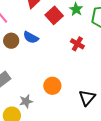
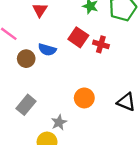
red square: (54, 15) -> (78, 37), moved
black triangle: (87, 98) -> (126, 102), turned -36

